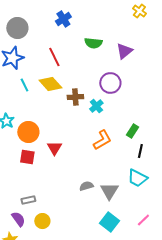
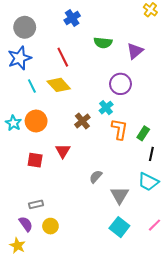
brown cross: (75, 97) -> (82, 121), moved, turned -35
orange circle: (28, 132) -> (36, 121), moved
orange L-shape: (102, 140) -> (119, 129), moved, turned -50
gray semicircle: (86, 186) -> (96, 177), moved, turned -32

